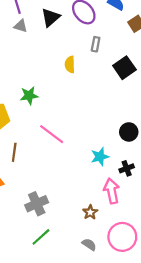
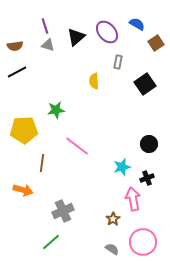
green line: (41, 237) -> (51, 242), moved

